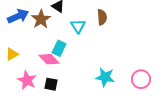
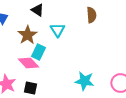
brown semicircle: (102, 17) -> (91, 15), moved
brown star: (41, 19) -> (27, 35), moved

